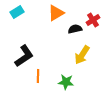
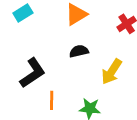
black semicircle: (75, 29) -> (79, 51), moved

